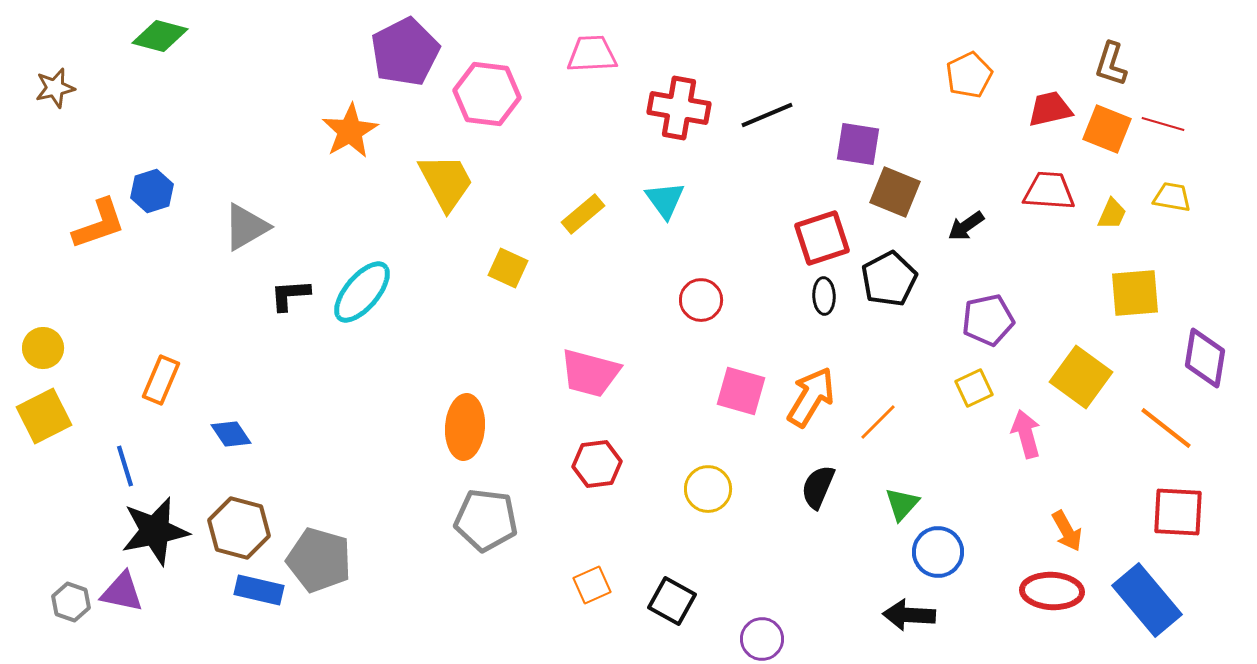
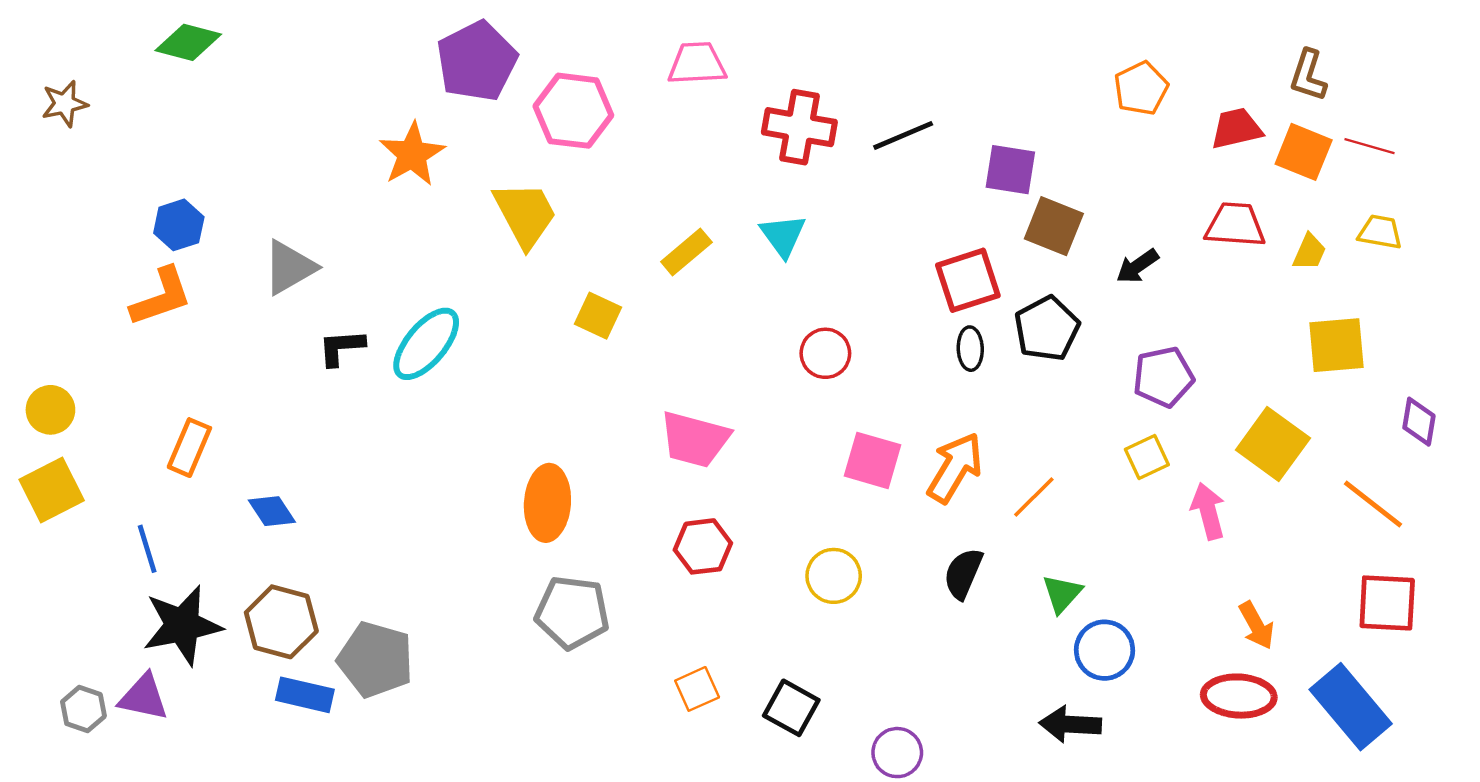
orange L-shape: (99, 224) -> (161, 297), moved
purple diamond: (1205, 358) -> (1419, 422), size x0.7

